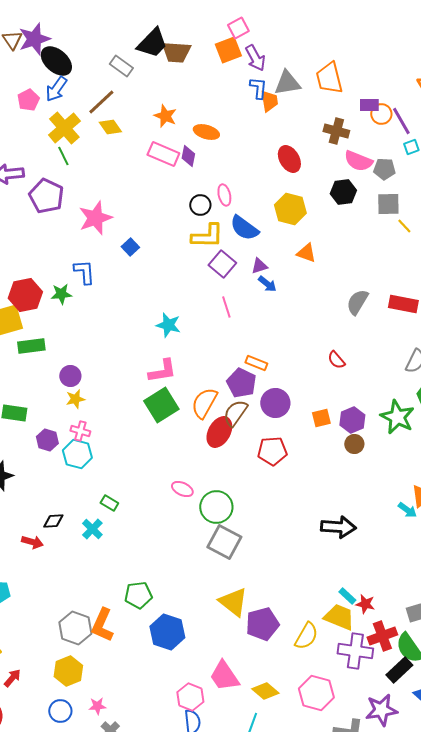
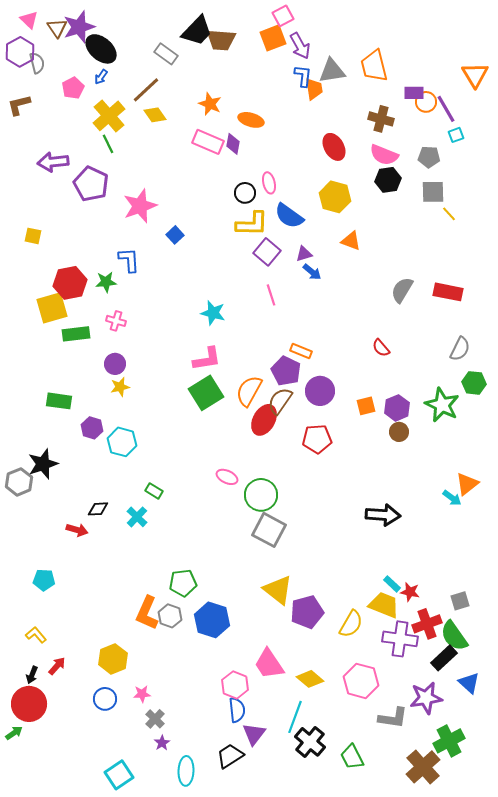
blue arrow: (56, 89) -> (101, 77), size x0.6
pink semicircle: (358, 161) -> (384, 155), moved
pink cross: (80, 431) -> (116, 321), moved
gray hexagon: (75, 628) -> (170, 616), moved, size x0.7

